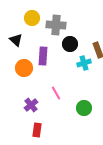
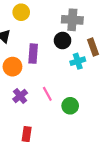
gray cross: (56, 25) -> (72, 20), moved
purple cross: (31, 105) -> (20, 96), moved
green circle: (84, 108) -> (70, 106), moved

